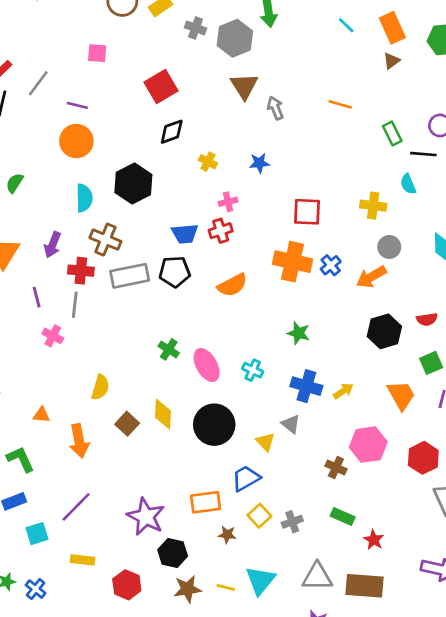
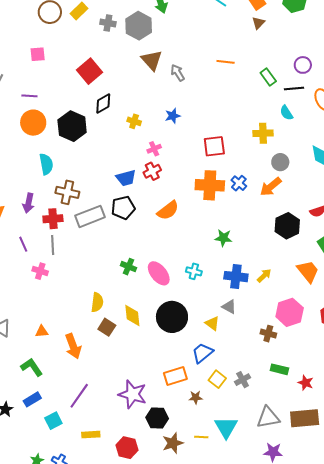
black hexagon: (133, 183) -> (72, 126), moved
yellow semicircle: (100, 387) -> (97, 302), moved

